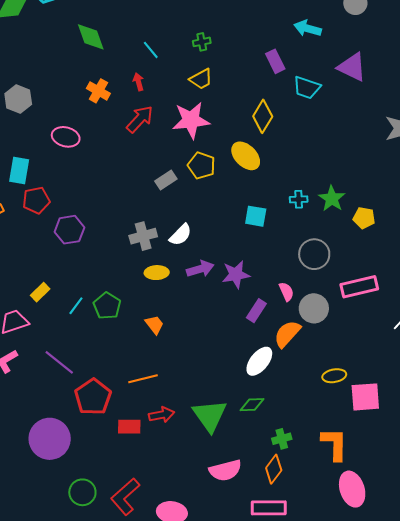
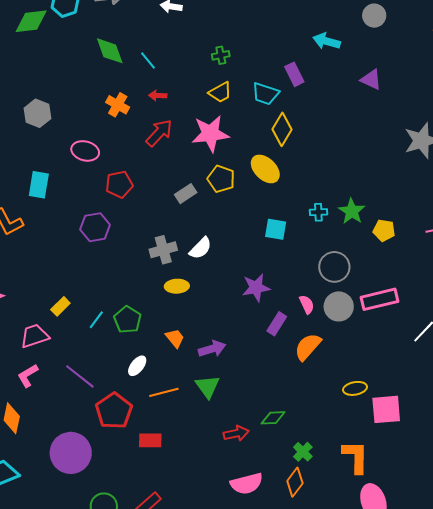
cyan line: (151, 50) -> (148, 60), moved
purple triangle: (352, 67) -> (371, 80), size x0.7
red arrow: (138, 82) -> (158, 96), turned -72
cyan trapezoid: (307, 88) -> (265, 94), moved
red pentagon: (36, 200) -> (119, 184), moved
purple hexagon: (69, 230) -> (95, 227), moved
purple arrow: (200, 269) -> (212, 349), moved
gray circle: (314, 308) -> (339, 306), moved
white ellipse: (259, 361) -> (137, 366), moved, size x0.7
red arrow: (162, 415) -> (236, 433), moved
green triangle: (210, 416) -> (208, 387), moved, size x0.7
green cross: (282, 439) -> (303, 452), turned -30

